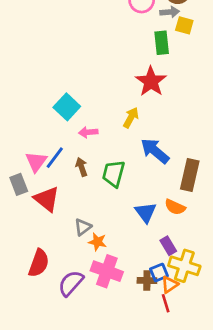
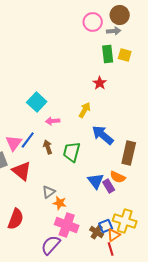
yellow square: (184, 25) -> (125, 55), moved
red star: (151, 81) -> (100, 83), size x0.6
purple rectangle: (168, 246) -> (109, 186), moved
brown cross: (147, 281) -> (97, 232), turned 32
purple semicircle: (71, 283) -> (51, 245), moved

